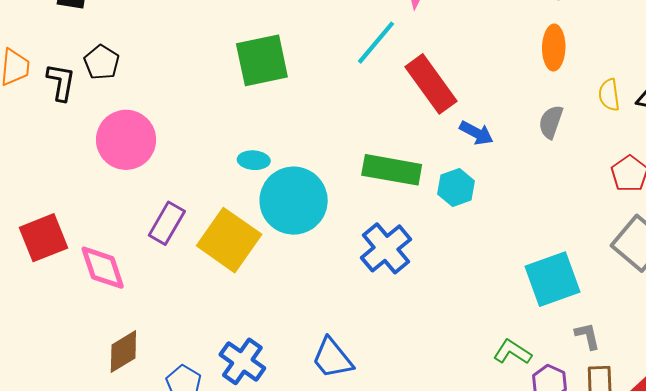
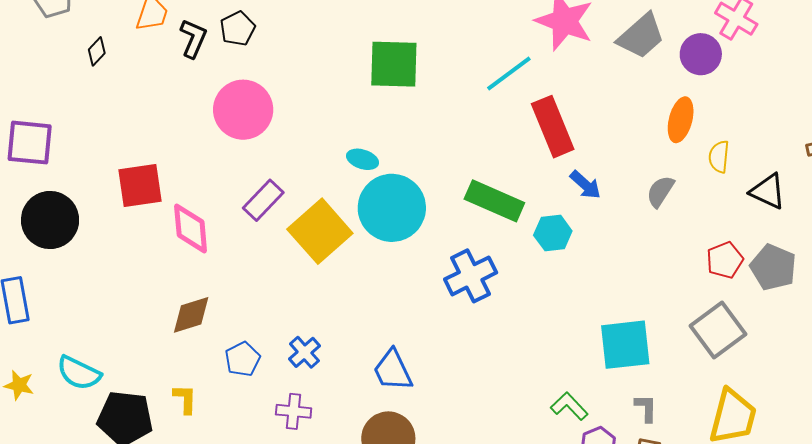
yellow semicircle: (609, 95) -> (719, 157), moved
blue cross: (242, 361) -> (305, 352), size x0.7

